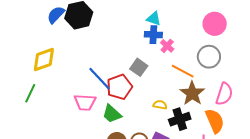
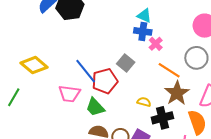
yellow diamond: (44, 60) -> (34, 65), moved, turned 56
green line: (30, 93) -> (14, 97), moved

